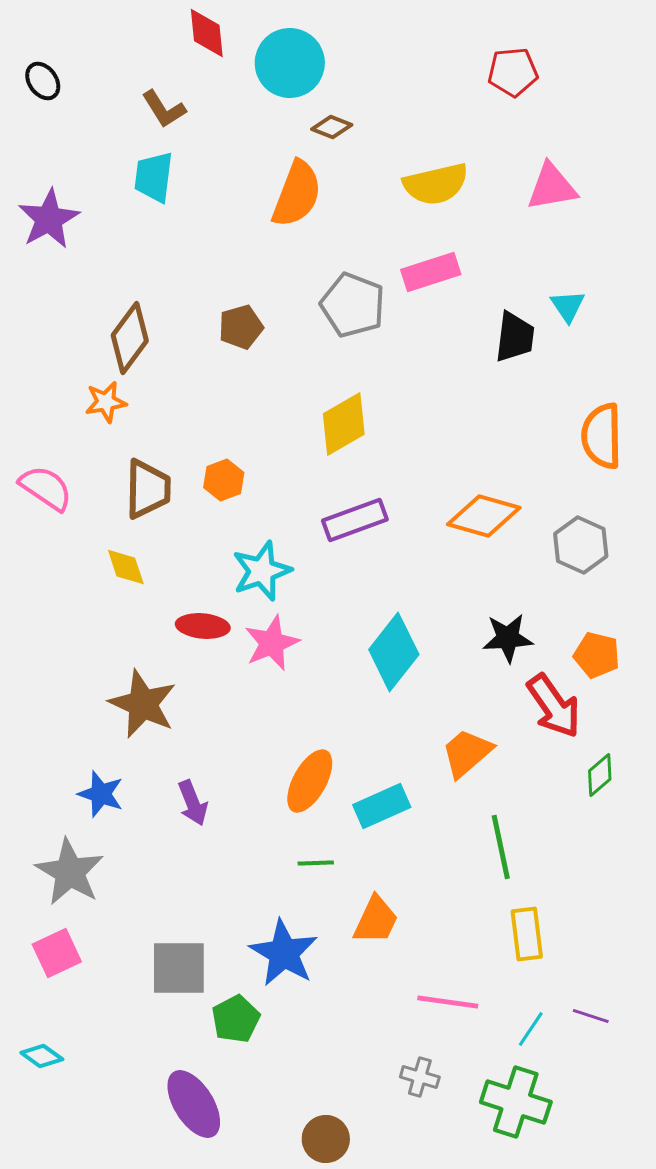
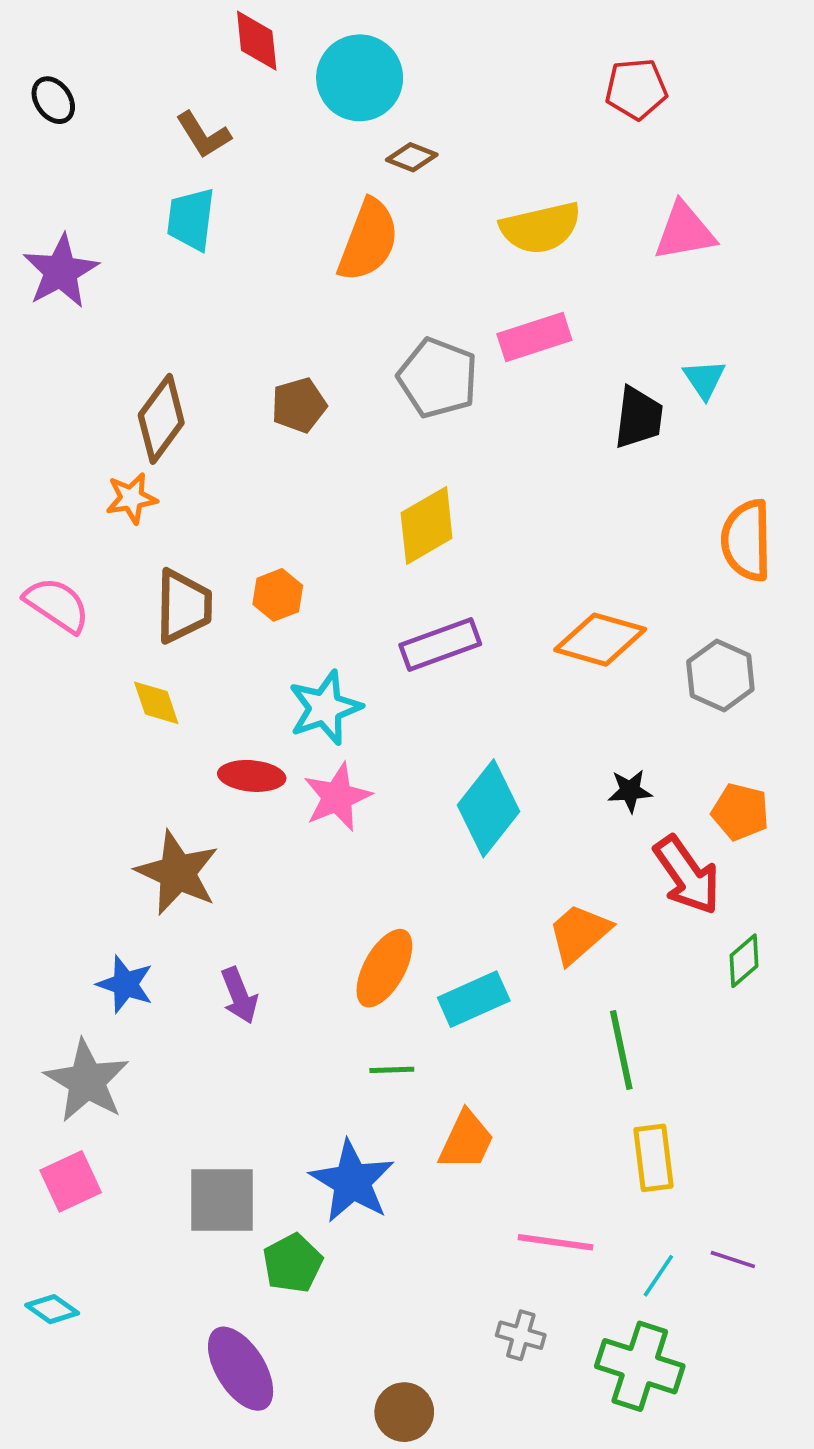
black star: (508, 638) -> (630, 791), size x0.7

